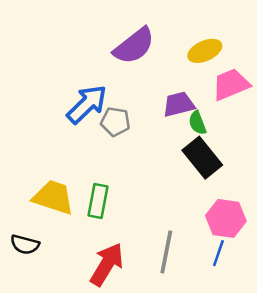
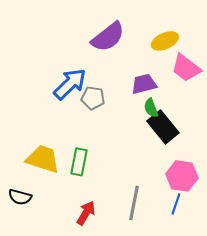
pink trapezoid: (231, 84) -> (186, 68), turned -120
green semicircle: (197, 123) -> (151, 108), moved
red arrow: (107, 264) -> (86, 213), size x0.7

